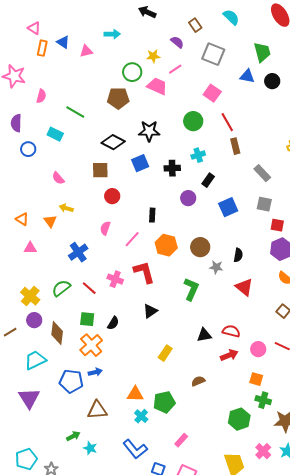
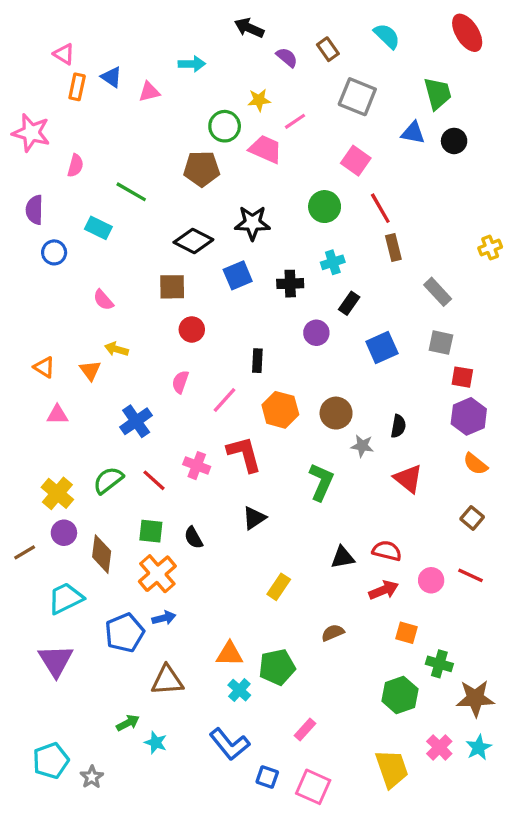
purple semicircle: (177, 42) -> (287, 57), moved
black semicircle: (113, 323) -> (193, 538), turned 120
orange square: (256, 379) -> (407, 633), moved
blue pentagon: (71, 381) -> (125, 633), turned -30

